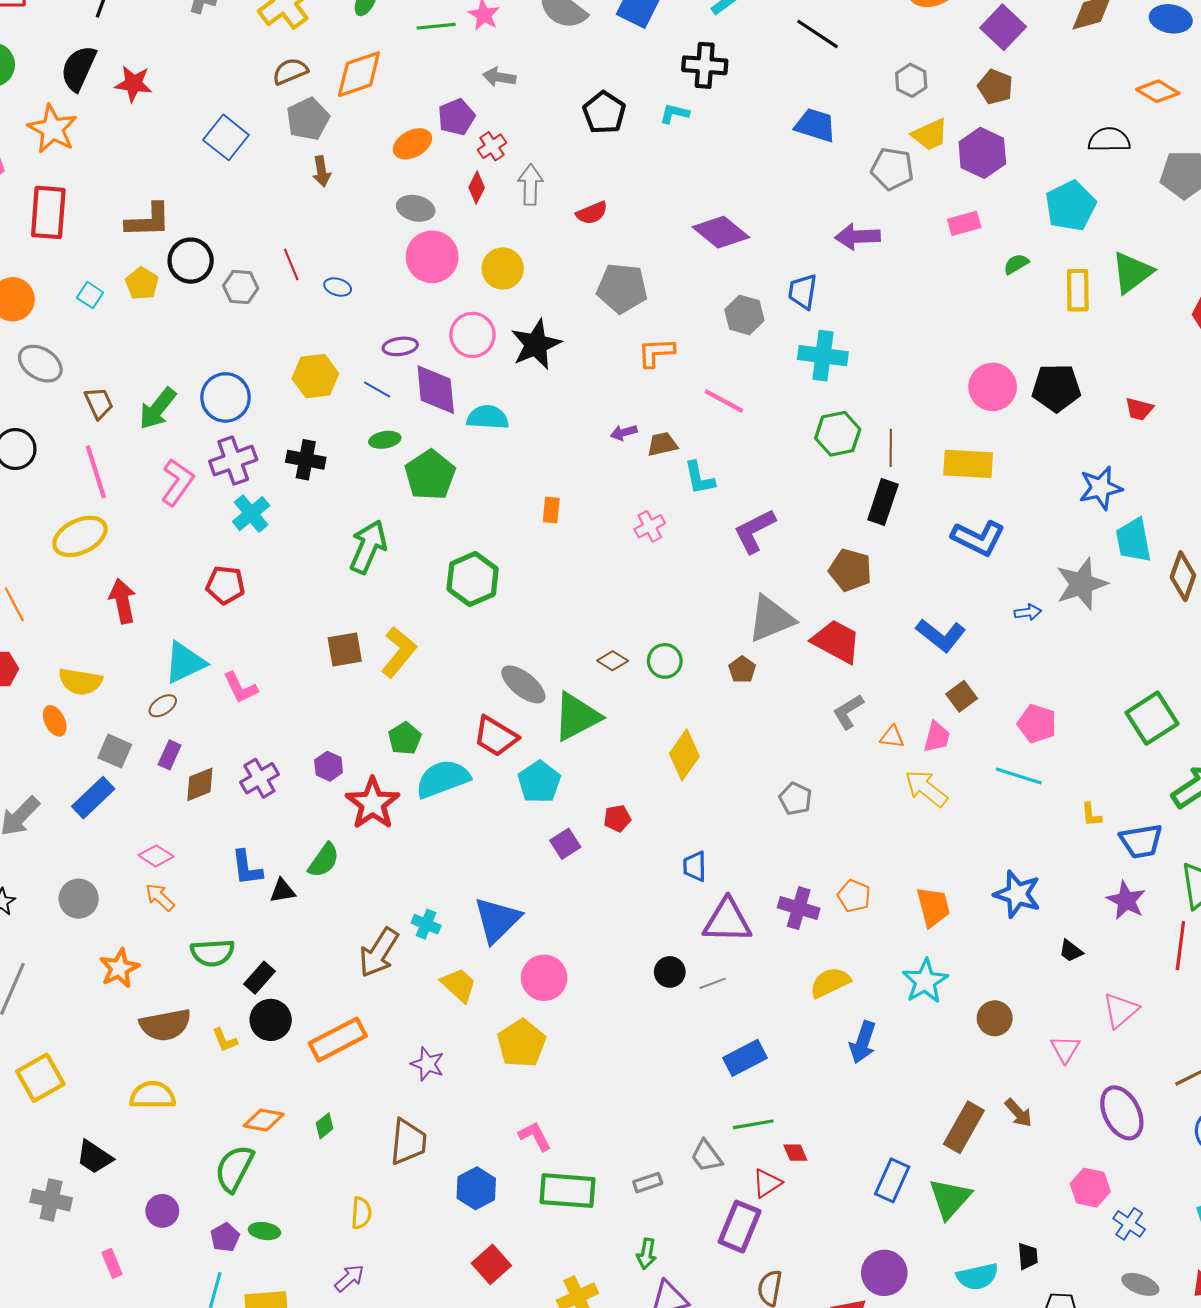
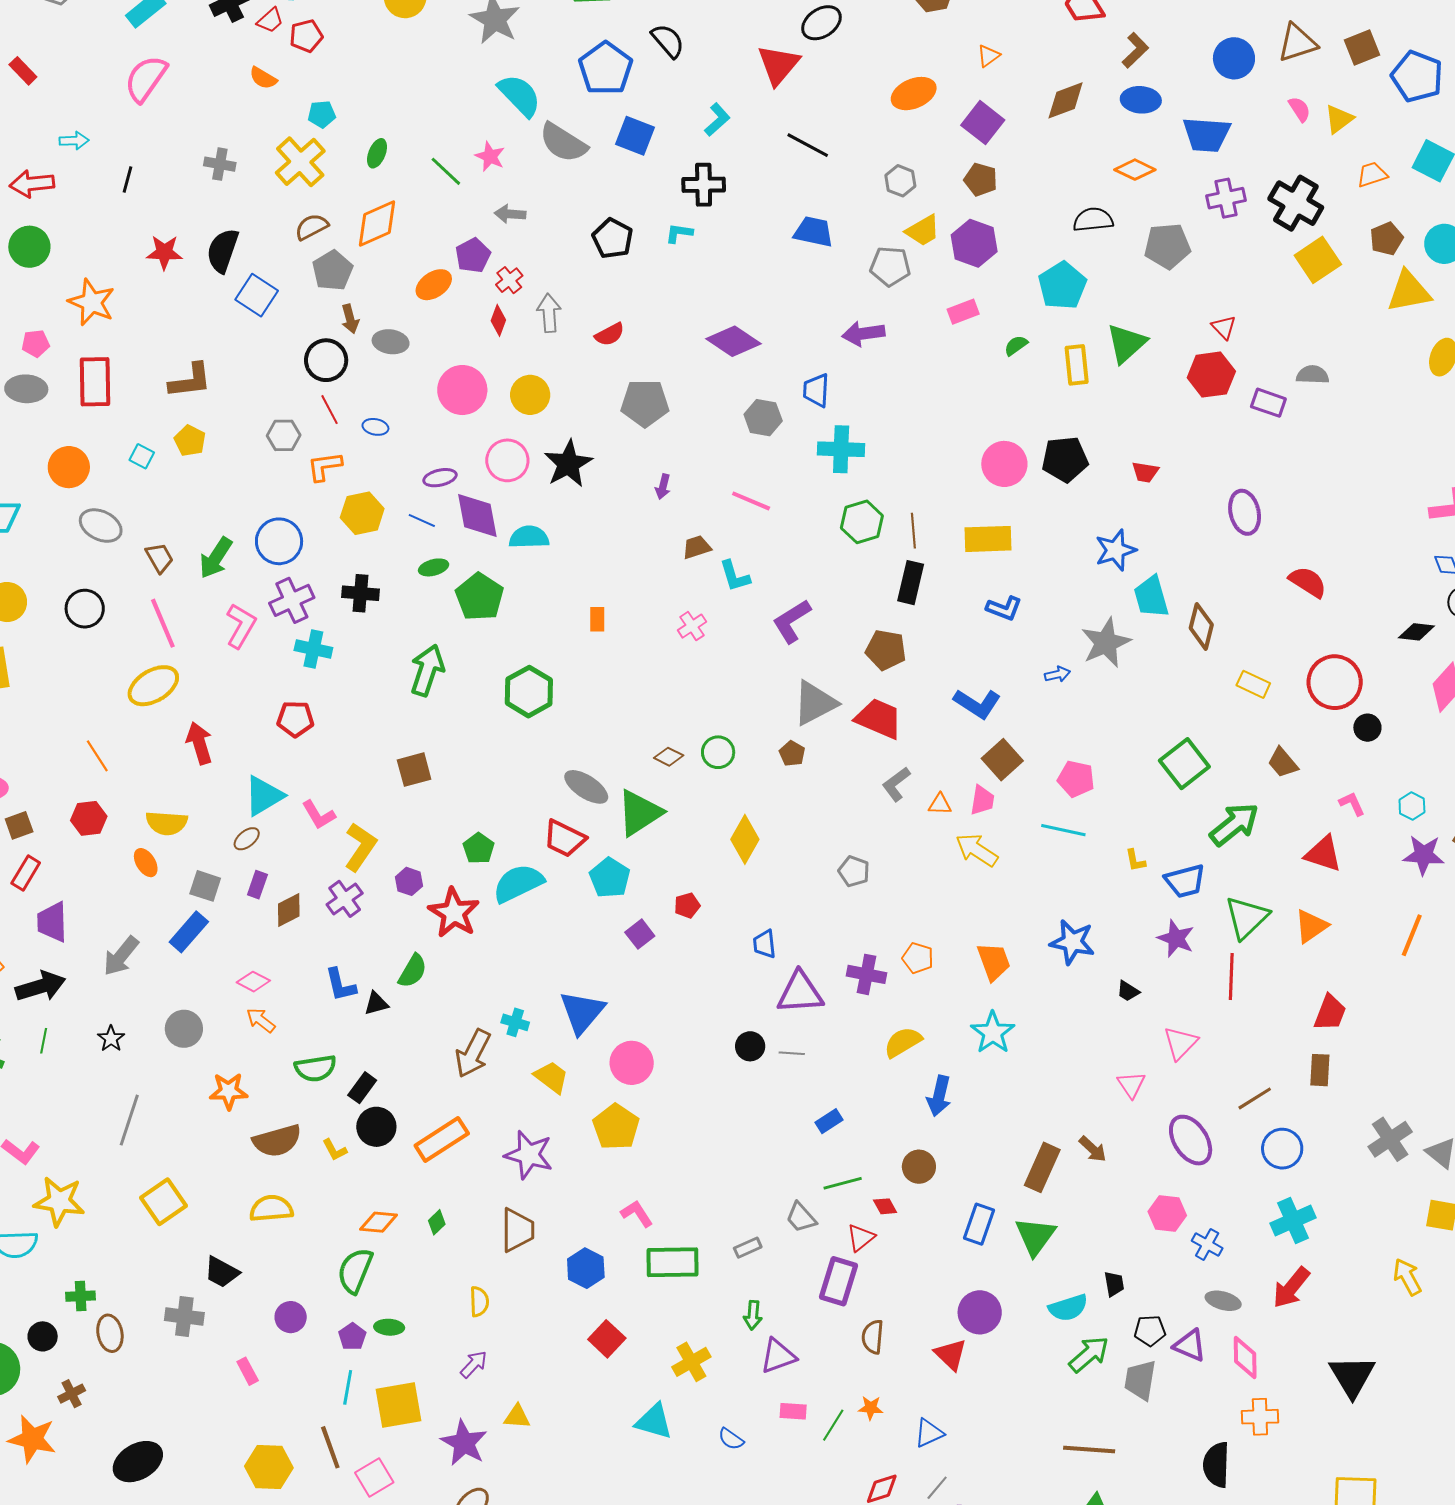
green line: (436, 26) -> (446, 171), turned 54
black semicircle: (79, 68) -> (223, 251), moved
gray ellipse: (416, 208) -> (391, 342), moved
black circle: (191, 261) -> (326, 360), moved
orange L-shape: (656, 353) -> (324, 466), moved
purple arrow: (624, 432) -> (663, 487), moved, turned -55
cyan cross: (251, 514) -> (313, 649), turned -33
blue L-shape: (978, 538) -> (1004, 608), size x0.7
yellow L-shape: (399, 652) -> (360, 847), moved
brown square: (962, 696) -> (1002, 760), size x1.4
orange star: (119, 968) -> (229, 1091), turned 30
gray line: (713, 983) -> (792, 1053), turned 30
brown circle: (995, 1018) -> (919, 1167), moved
blue rectangle: (745, 1058) -> (829, 1121), size x0.7
purple star: (427, 1064) -> (529, 1155), size x1.5

